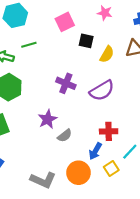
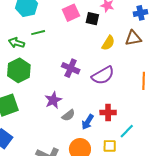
black square: (86, 41) -> (92, 19), moved
blue arrow: (95, 151) -> (88, 122), moved
yellow square: (111, 168) -> (110, 146), turned 32

